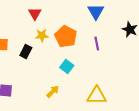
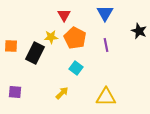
red triangle: (35, 14) -> (64, 15), moved
black rectangle: (26, 52) -> (35, 53), size x1.5

